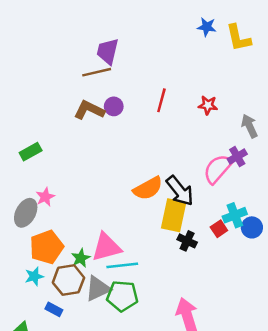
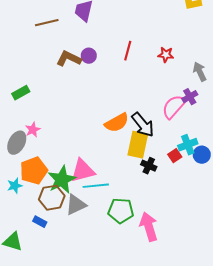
brown line: (97, 72) -> (47, 23), moved
green star: (81, 258) -> (62, 180), size x1.8
cyan star: (34, 276) -> (15, 186), moved
green pentagon: (122, 296) -> (121, 211), moved

